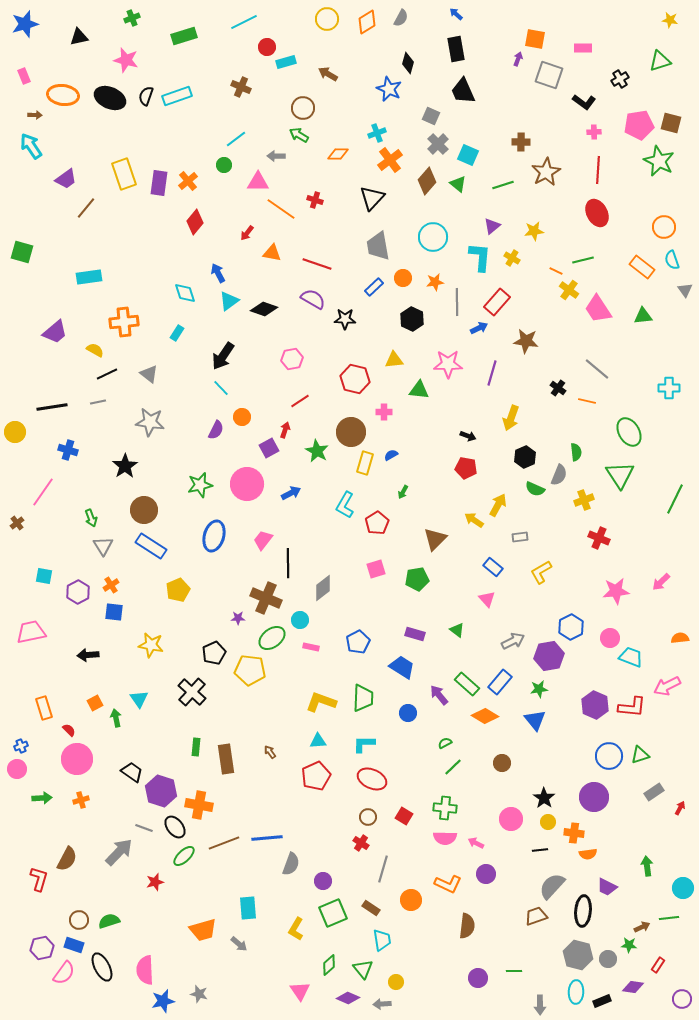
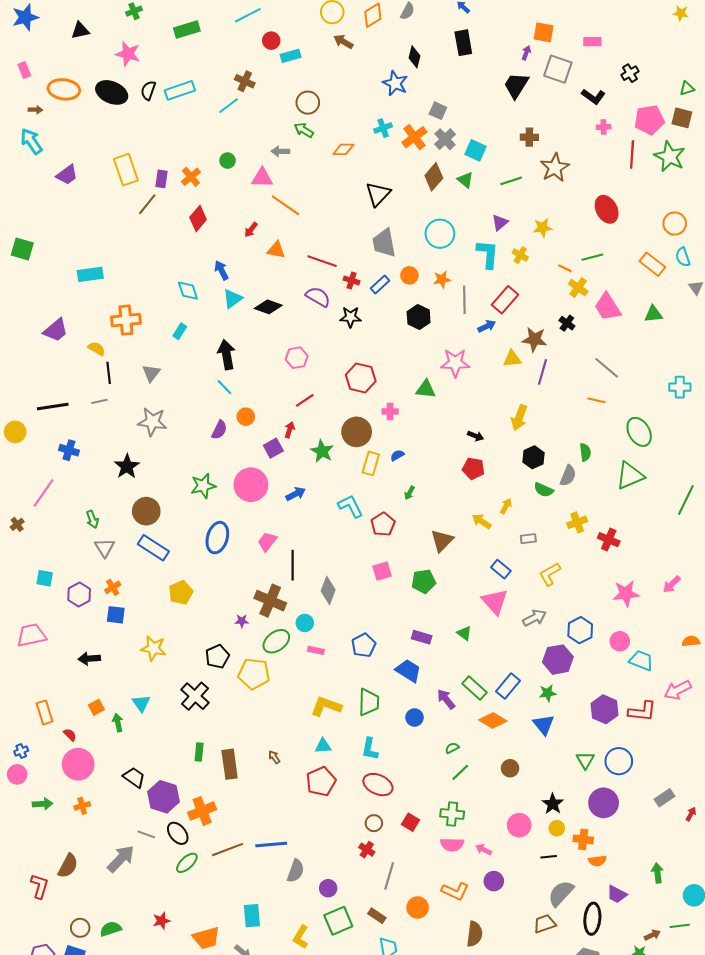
green triangle: (660, 61) -> (687, 88), moved, size x0.7
brown arrow: (328, 74) -> (343, 42), moved
black trapezoid: (463, 91) -> (516, 85), moved, turned 56
cyan line: (236, 139) -> (229, 106), moved
orange cross: (390, 160) -> (415, 137), moved
red line: (598, 170) -> (632, 154), moved
purple rectangle: (159, 183) -> (161, 179), size x0.7
red cross: (315, 200) -> (352, 280), moved
brown line: (86, 208) -> (147, 204), moved
black arrow: (223, 356) -> (227, 355), turned 136
yellow triangle: (394, 360) -> (512, 359), moved
purple line: (492, 373) -> (543, 372), moved
black line: (107, 374) -> (109, 373), turned -70
gray triangle: (149, 374) -> (151, 373), turned 30
black cross: (558, 388) -> (567, 323), moved
green triangle: (620, 475) -> (630, 476), turned 40
yellow cross: (584, 500) -> (577, 522), moved
cyan L-shape: (345, 505) -> (350, 506), turned 124
yellow arrow: (498, 505) -> (506, 506), size x0.7
gray diamond: (323, 588) -> (328, 590), turned -32
pink triangle: (487, 599) -> (495, 602), size x1.6
gray arrow: (513, 641) -> (534, 618), moved
cyan L-shape: (364, 744) -> (370, 749), turned -80
green triangle: (640, 755) -> (585, 760), moved, turned -42
orange cross: (199, 805) -> (202, 811), turned -32
red star: (155, 882) -> (161, 921), moved

